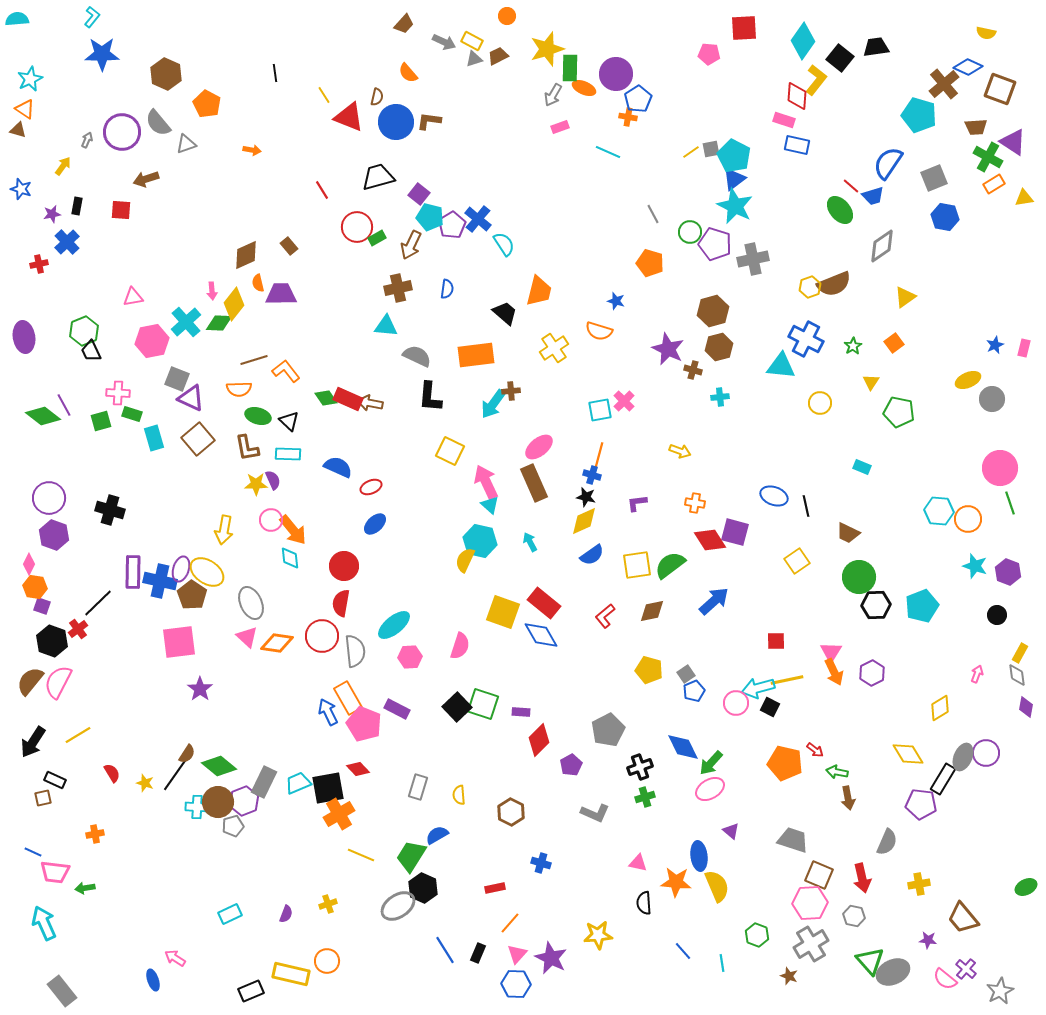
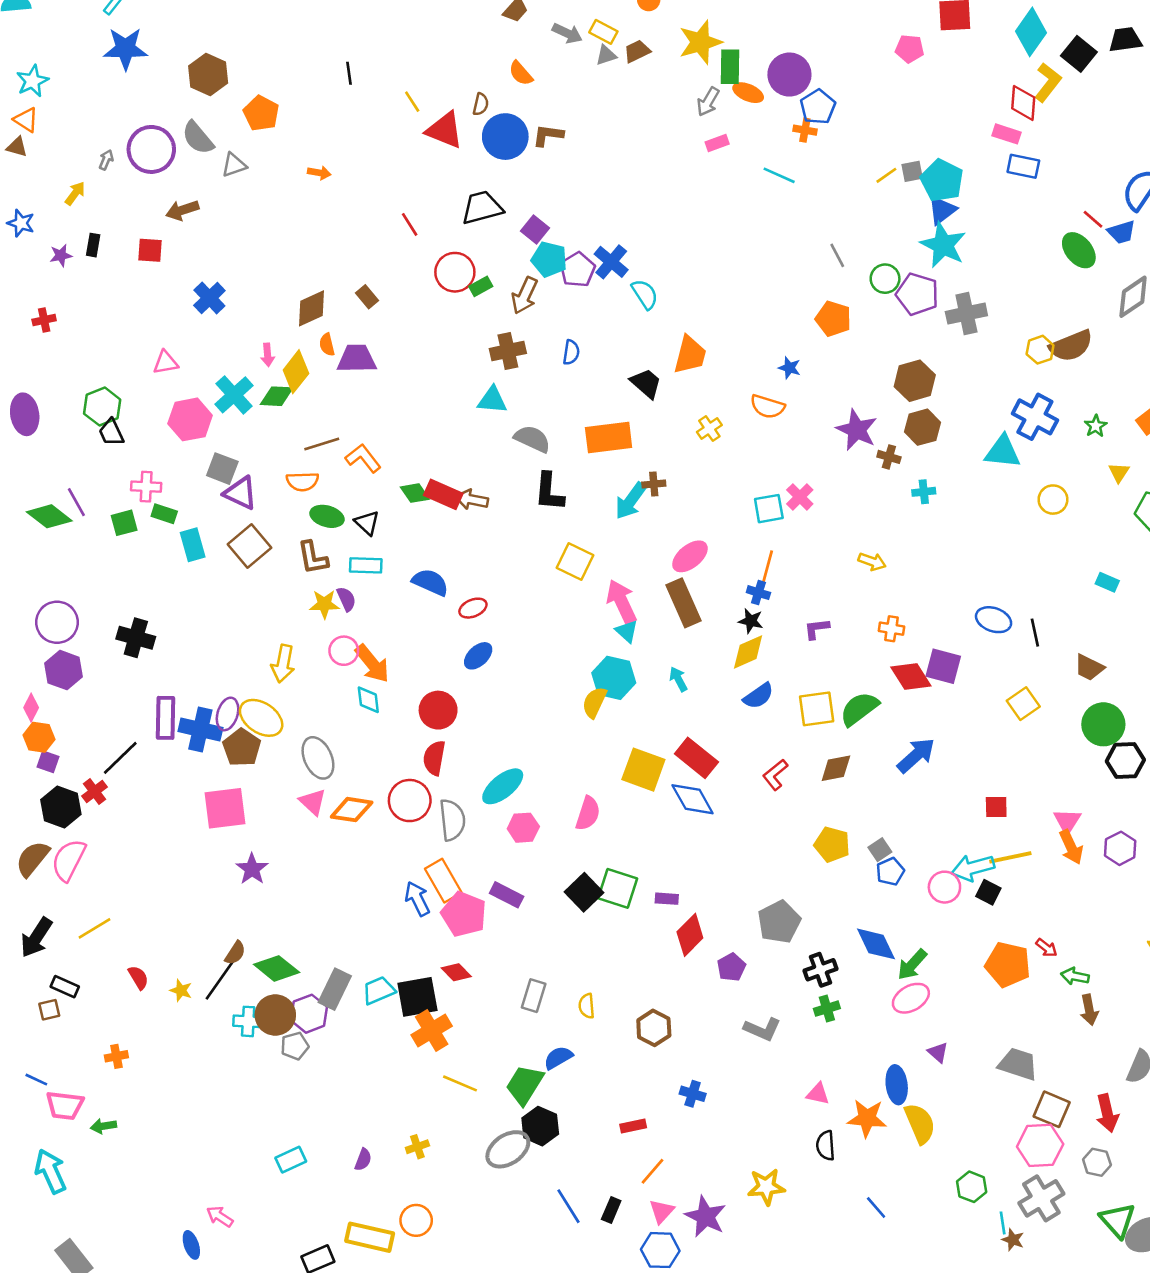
blue cross: (67, 242) -> (209, 298), moved
yellow cross: (554, 348) -> (709, 428), size x0.7
cyan line: (722, 963) -> (1003, 1223), moved

